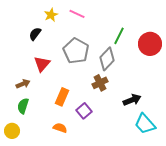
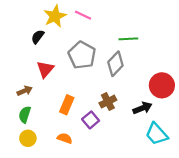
yellow star: (51, 15) -> (55, 16), size x1.5
green line: (119, 36) -> (128, 39), turned 60
red circle: (150, 44) -> (162, 85), moved
brown cross: (100, 83) -> (108, 102), moved
yellow circle: (12, 131) -> (28, 138), moved

